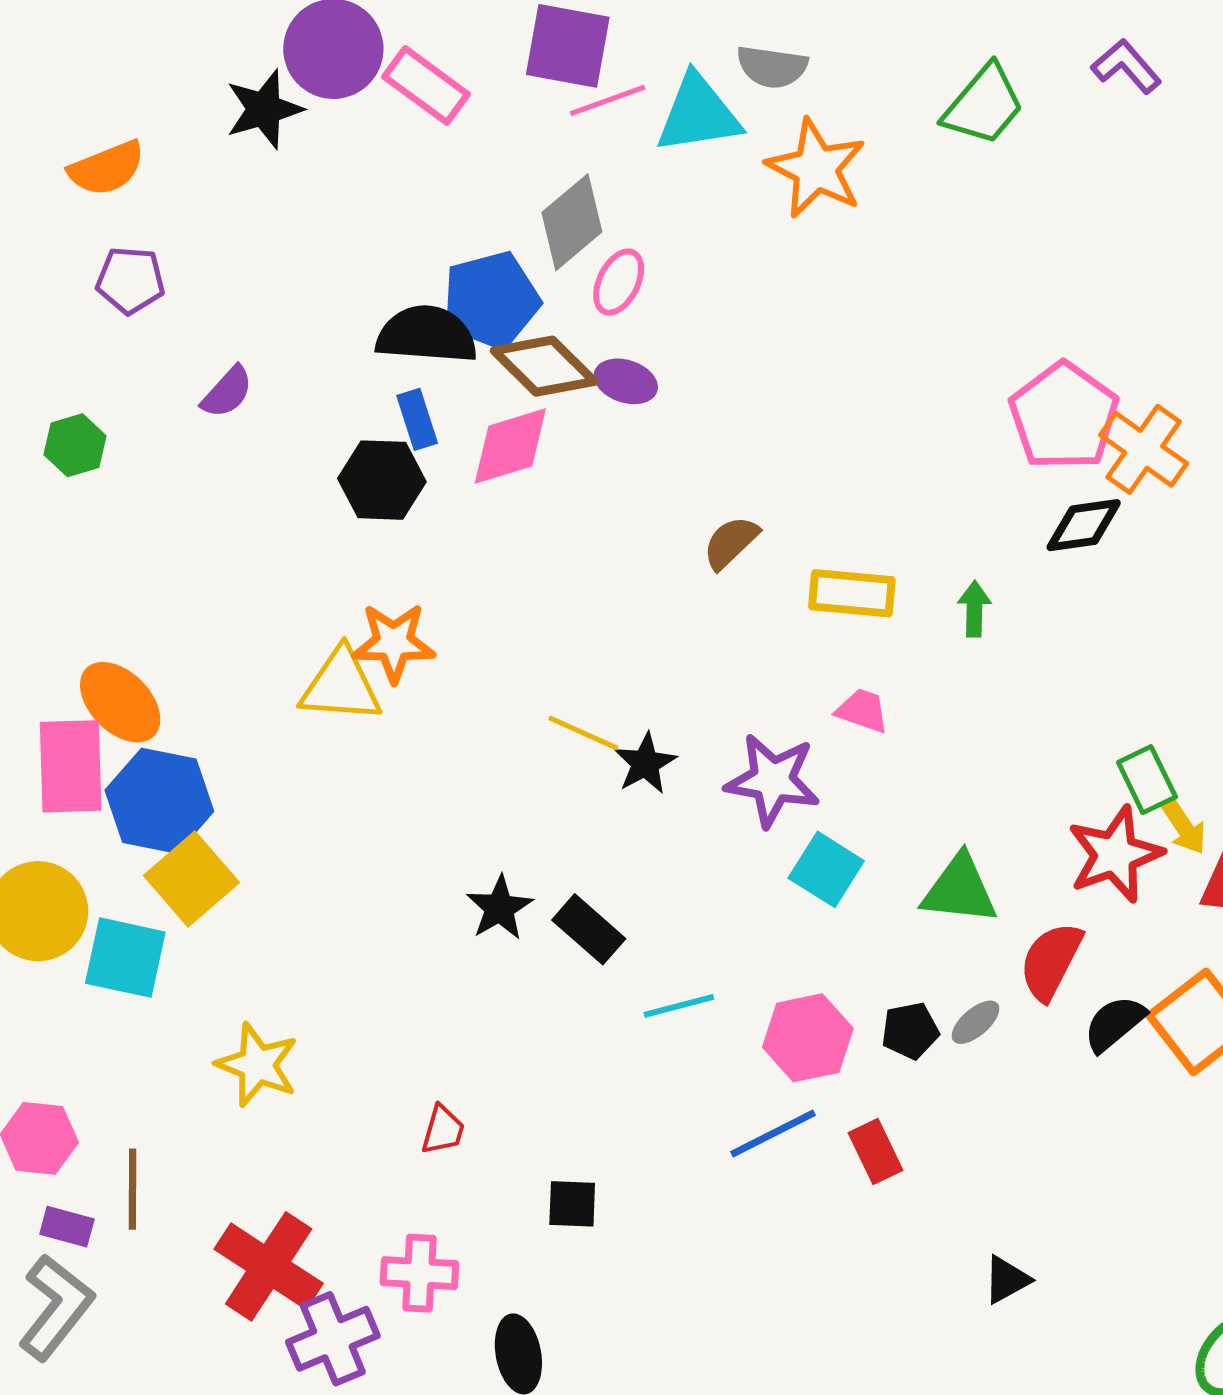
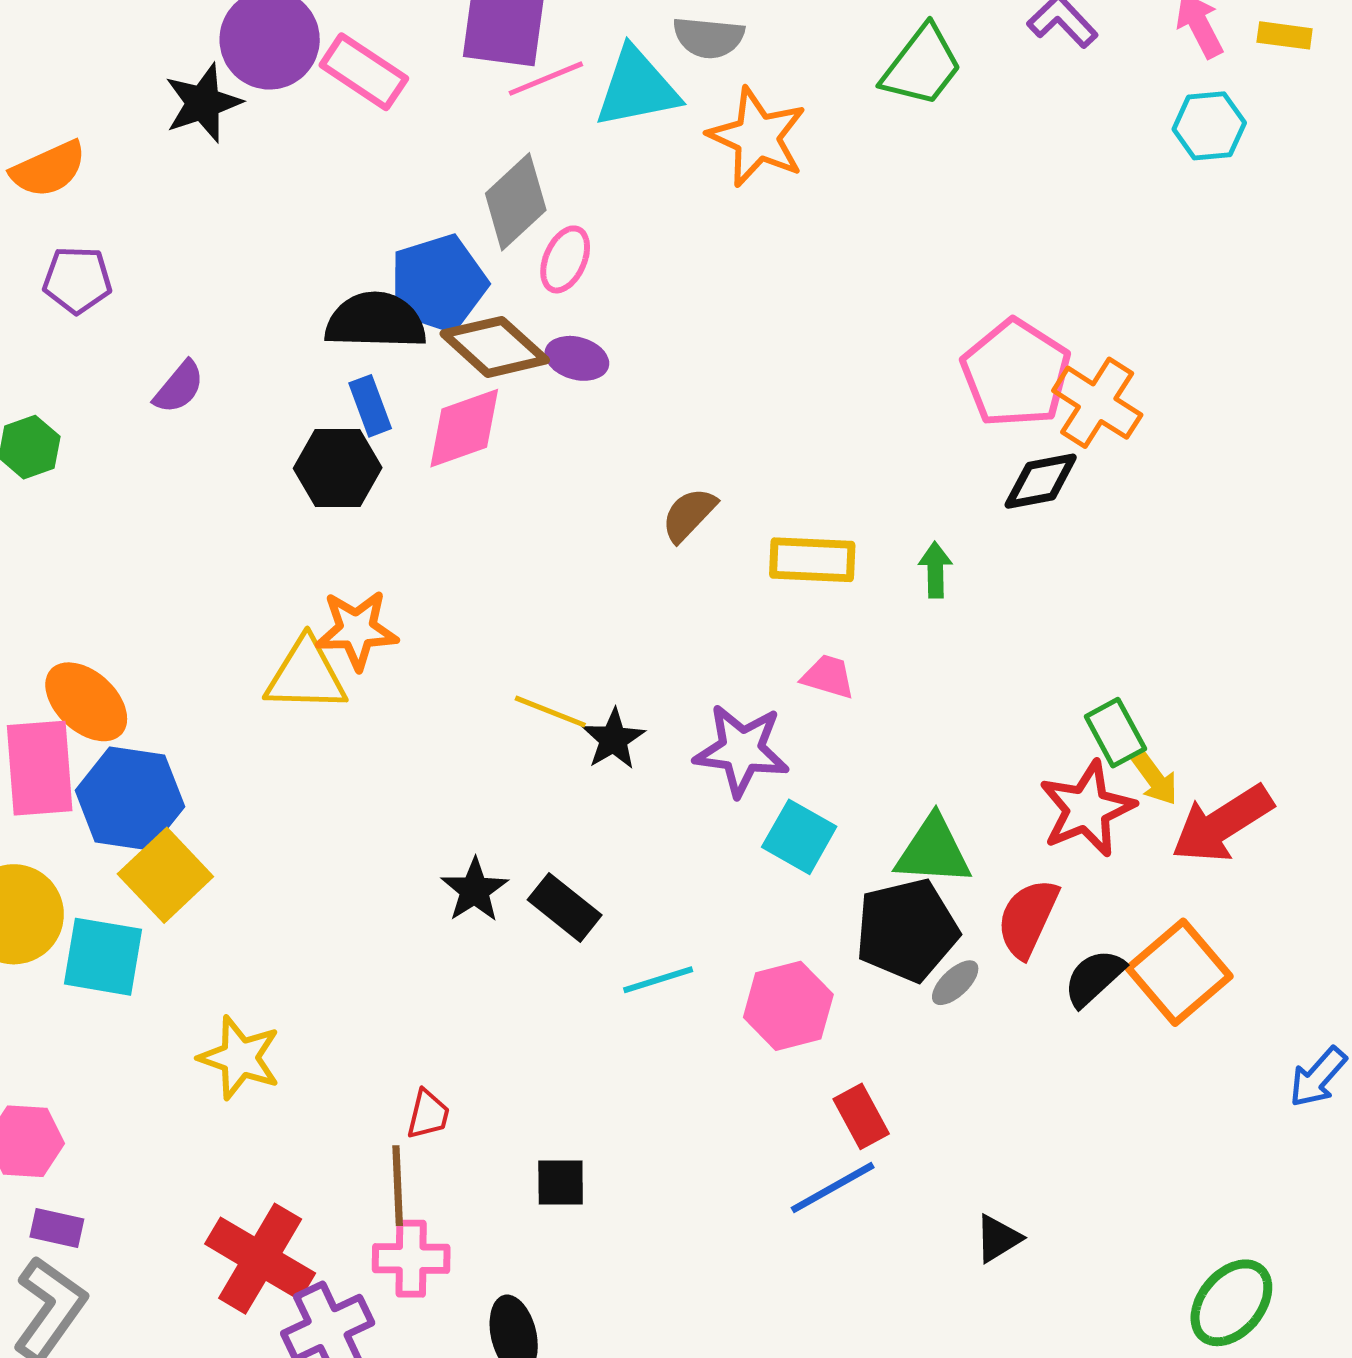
black pentagon: (910, 1031) -> (907, 930), moved, size x1.8
blue line: (773, 1134) -> (833, 1188), moved
brown line: (132, 1189) -> (398, 1186), moved

